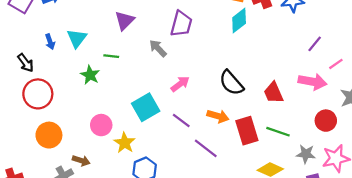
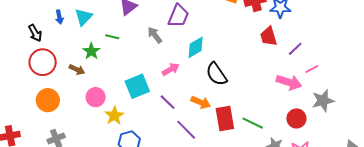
cyan diamond: (239, 21) -> (196, 47), moved
red trapezoid: (274, 93) -> (269, 36), moved
brown arrow: (81, 161) -> (77, 70), moved

